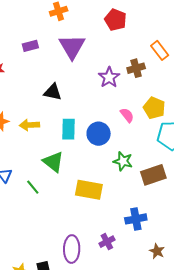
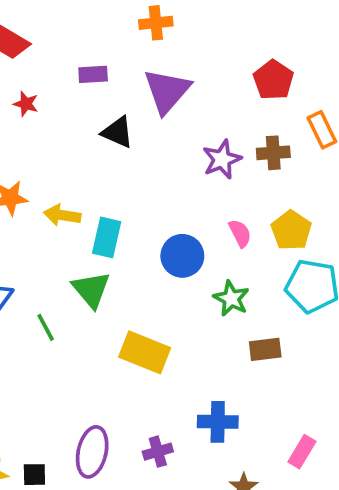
red pentagon: (115, 20) -> (273, 80), moved
black triangle: (53, 92) -> (117, 132), moved
cyan rectangle: (68, 129) -> (107, 237), moved
green star: (123, 161) -> (231, 298), moved
brown rectangle: (153, 175) -> (265, 349), size x0.7

